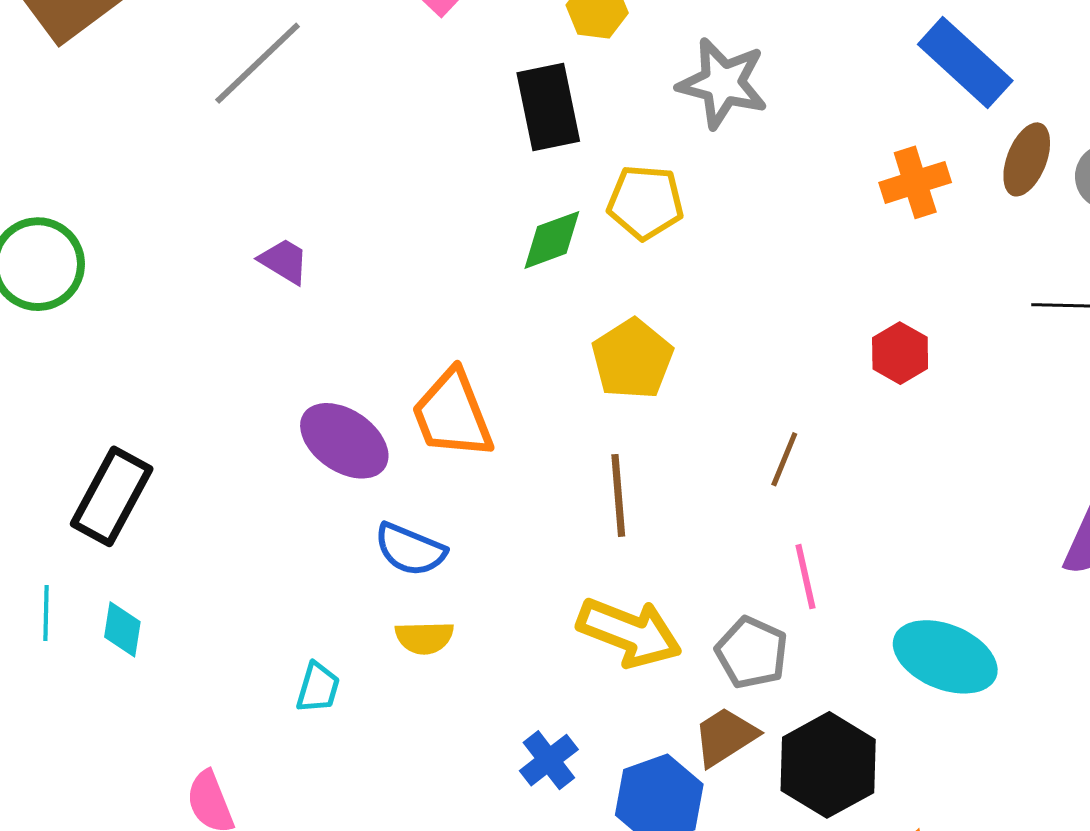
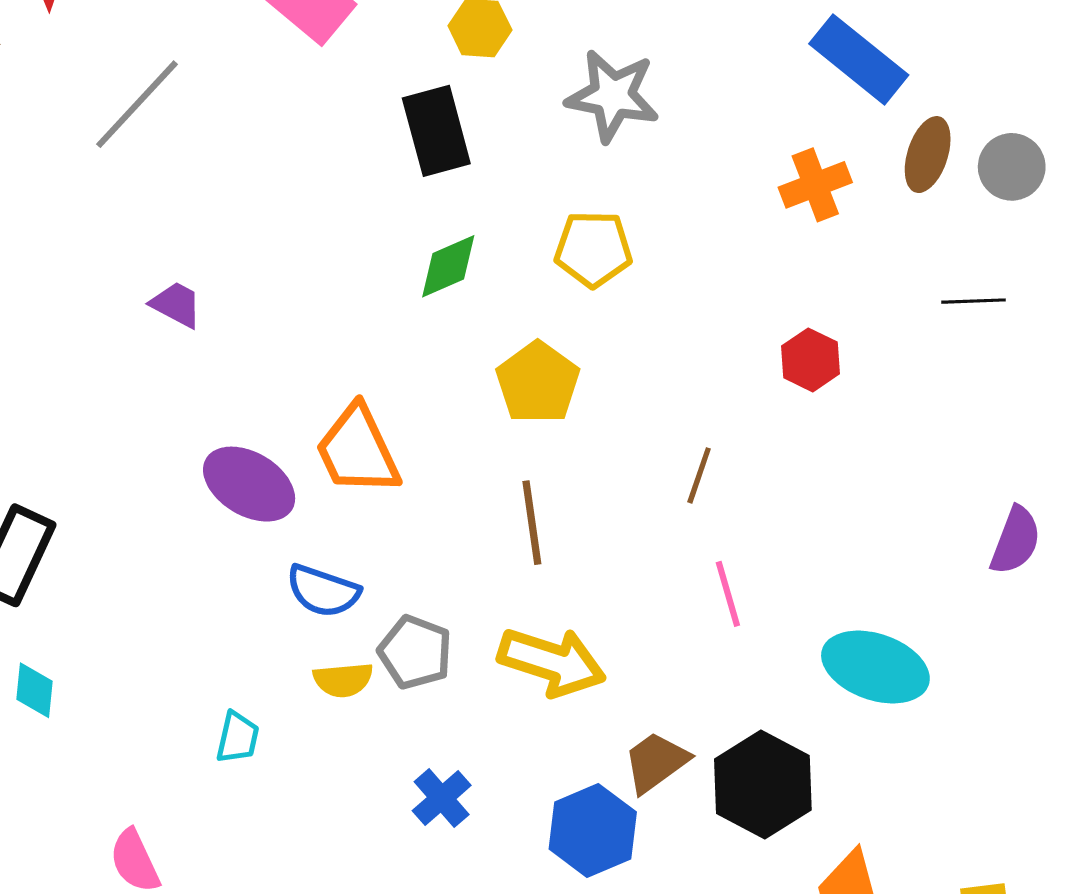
yellow pentagon: (645, 202) -> (593, 249), moved
gray pentagon: (752, 653) -> (415, 652), moved
blue cross: (549, 760) -> (442, 798), moved

